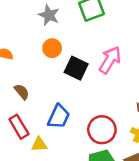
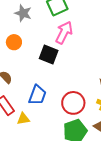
orange circle: (52, 48) -> (14, 42), moved
pink arrow: (110, 60) -> (64, 32), moved

